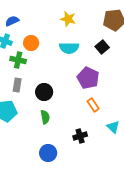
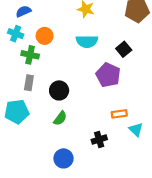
black square: (102, 47) -> (124, 49), moved
orange rectangle: (93, 105) -> (119, 114), moved, turned -64
green semicircle: (45, 117) -> (60, 118), turned 48

